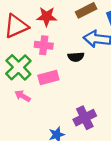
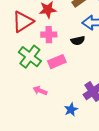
pink arrow: (23, 96) -> (40, 91), moved

